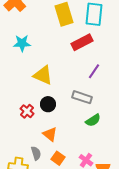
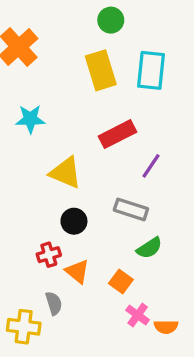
red rectangle: (82, 42) -> (118, 134), moved
red cross: (27, 111) -> (49, 255), moved, turned 32
orange square: (58, 158) -> (121, 281), moved

